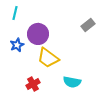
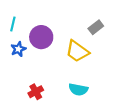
cyan line: (15, 13) -> (13, 24), moved
yellow trapezoid: (48, 58) -> (77, 51), moved

